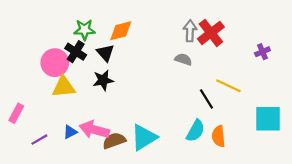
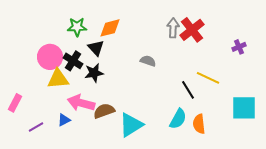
black cross: (76, 52) -> (73, 61), moved
gray semicircle: (183, 59) -> (148, 61), moved
pink arrow: (94, 130) -> (81, 103), moved
brown semicircle: (114, 141) -> (104, 111), moved

